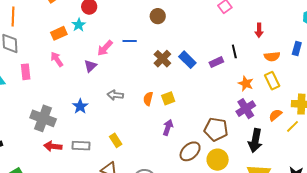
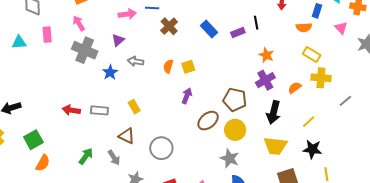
pink arrow: (105, 48) -> (127, 14), turned -144
blue rectangle: (297, 48) -> (317, 11), moved
orange semicircle: (272, 56) -> (304, 27), moved
brown cross: (162, 59) -> (169, 26), moved
purple triangle: (90, 66) -> (118, 40), moved
yellow rectangle: (272, 81) -> (312, 55), moved, turned -36
blue star: (80, 106) -> (110, 72), moved
gray cross: (43, 118) -> (85, 50), moved
yellow line: (293, 126) -> (309, 122), moved

